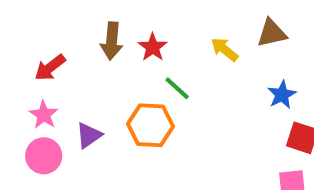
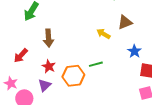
red star: (153, 47) -> (49, 66), moved
green line: (177, 88) -> (96, 64), moved, turned -48
pink star: (44, 115) -> (11, 83), moved

